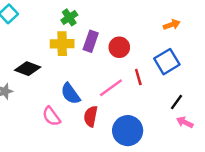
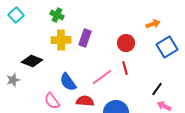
green cross: (69, 17) -> (57, 15), moved, turned -32
red circle: (119, 47) -> (126, 43), moved
blue square: (167, 62) -> (167, 47), moved
red semicircle: (91, 116) -> (85, 101), turned 84

